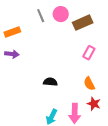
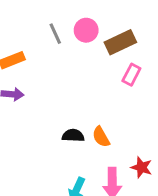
pink rectangle: (89, 53) -> (131, 75), moved
orange semicircle: (89, 84) -> (101, 137), moved

